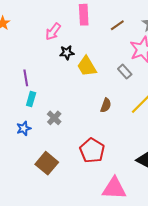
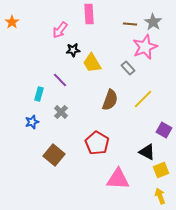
brown line: (117, 25) -> (130, 24), moved, turned 40
purple line: (26, 78) -> (60, 80), moved, turned -35
brown semicircle: (106, 105) -> (110, 100), size x1.5

